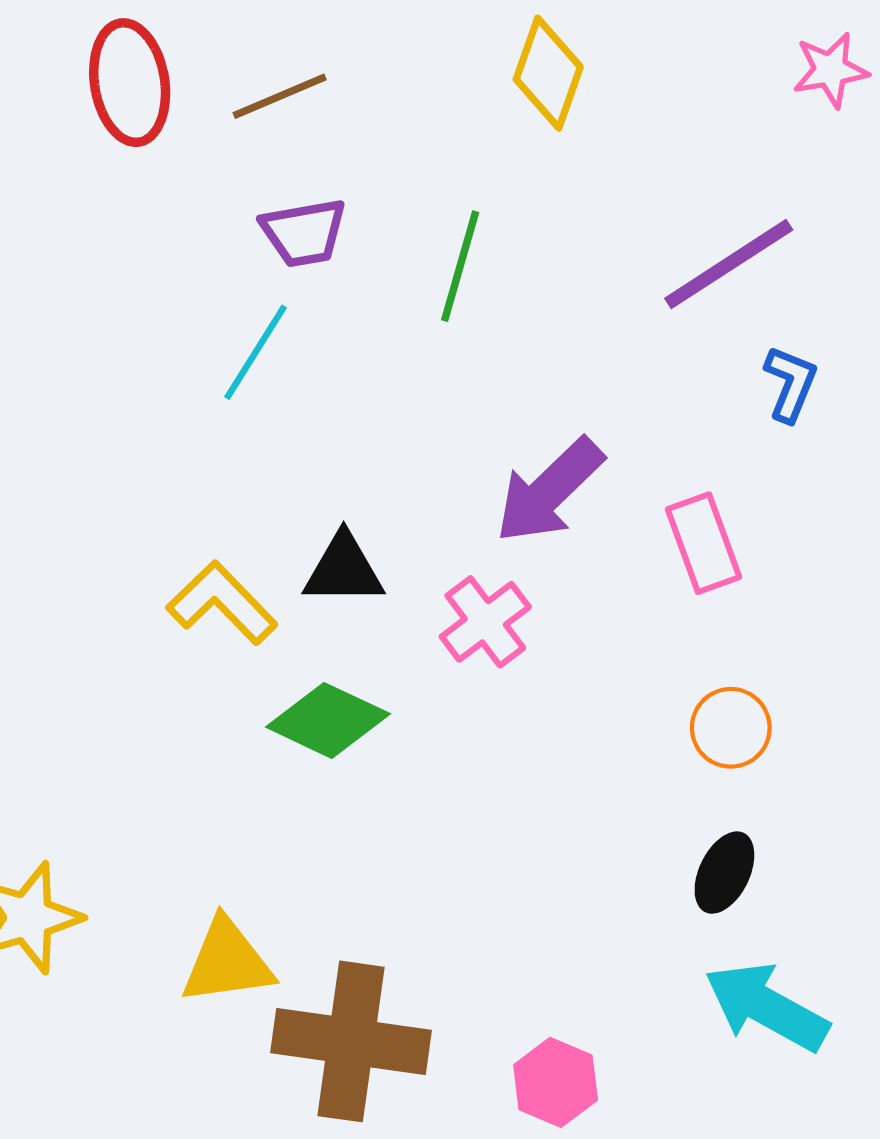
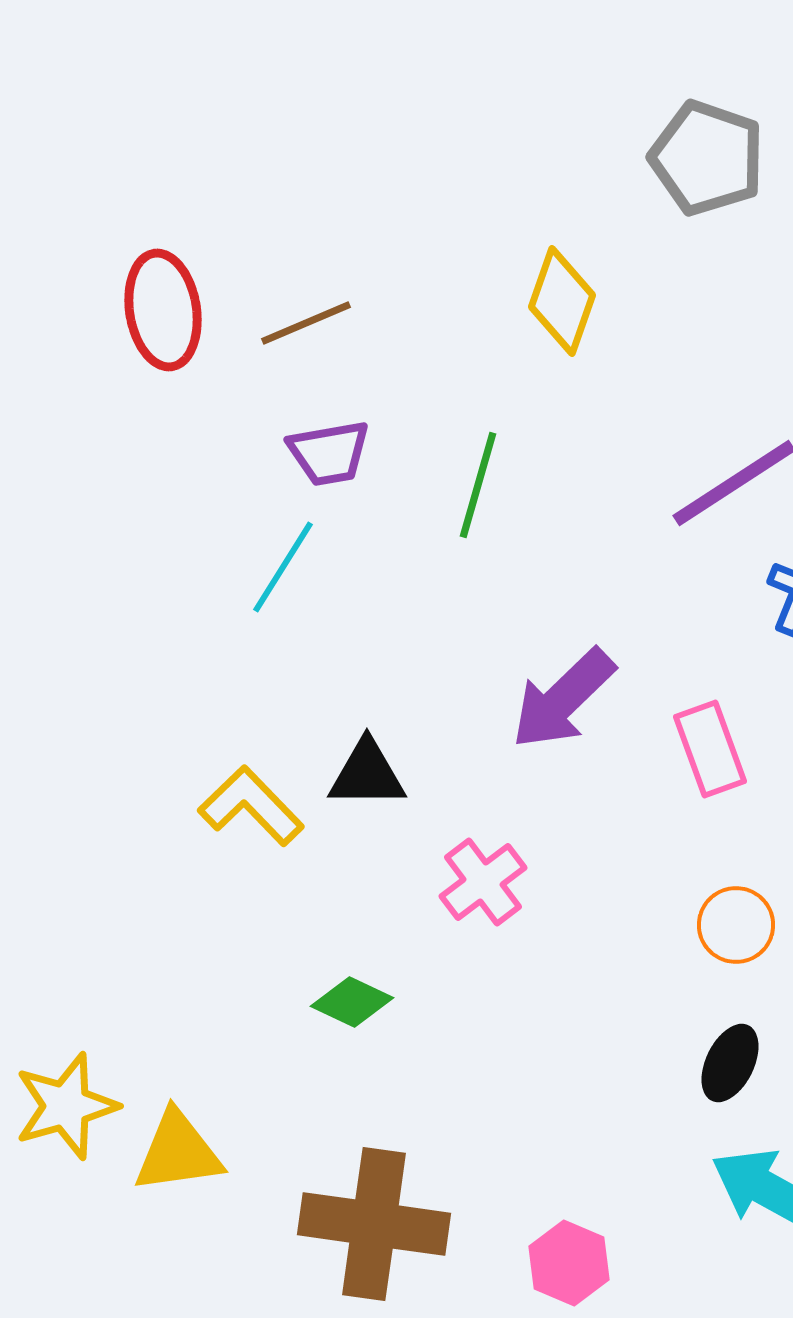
pink cross: (485, 622) -> (483, 882), moved
green diamond: (328, 720) -> (352, 1002), moved, size x0.7
yellow triangle: (227, 962) -> (178, 1152), moved

